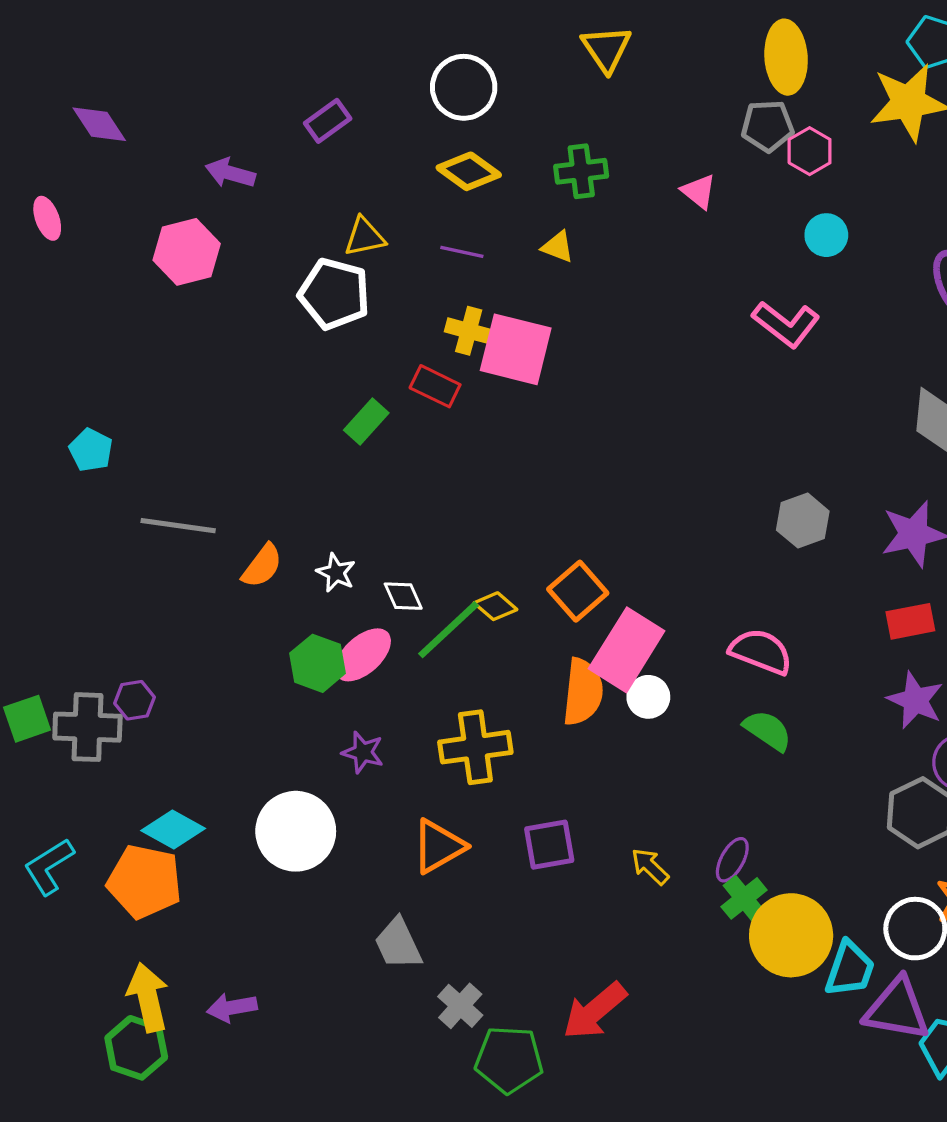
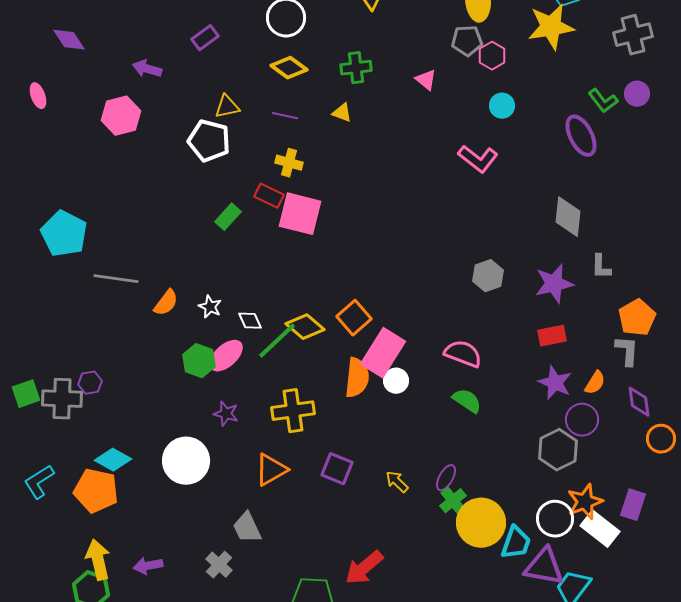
pink square: (516, 349) -> (300, 214), moved
cyan pentagon: (91, 450) -> (64, 234), size x1.8
yellow diamond: (496, 606) -> (305, 327), size x1.5
purple square: (549, 845) -> (337, 469), turned 32
gray cross: (460, 1006) -> (219, 565), moved

